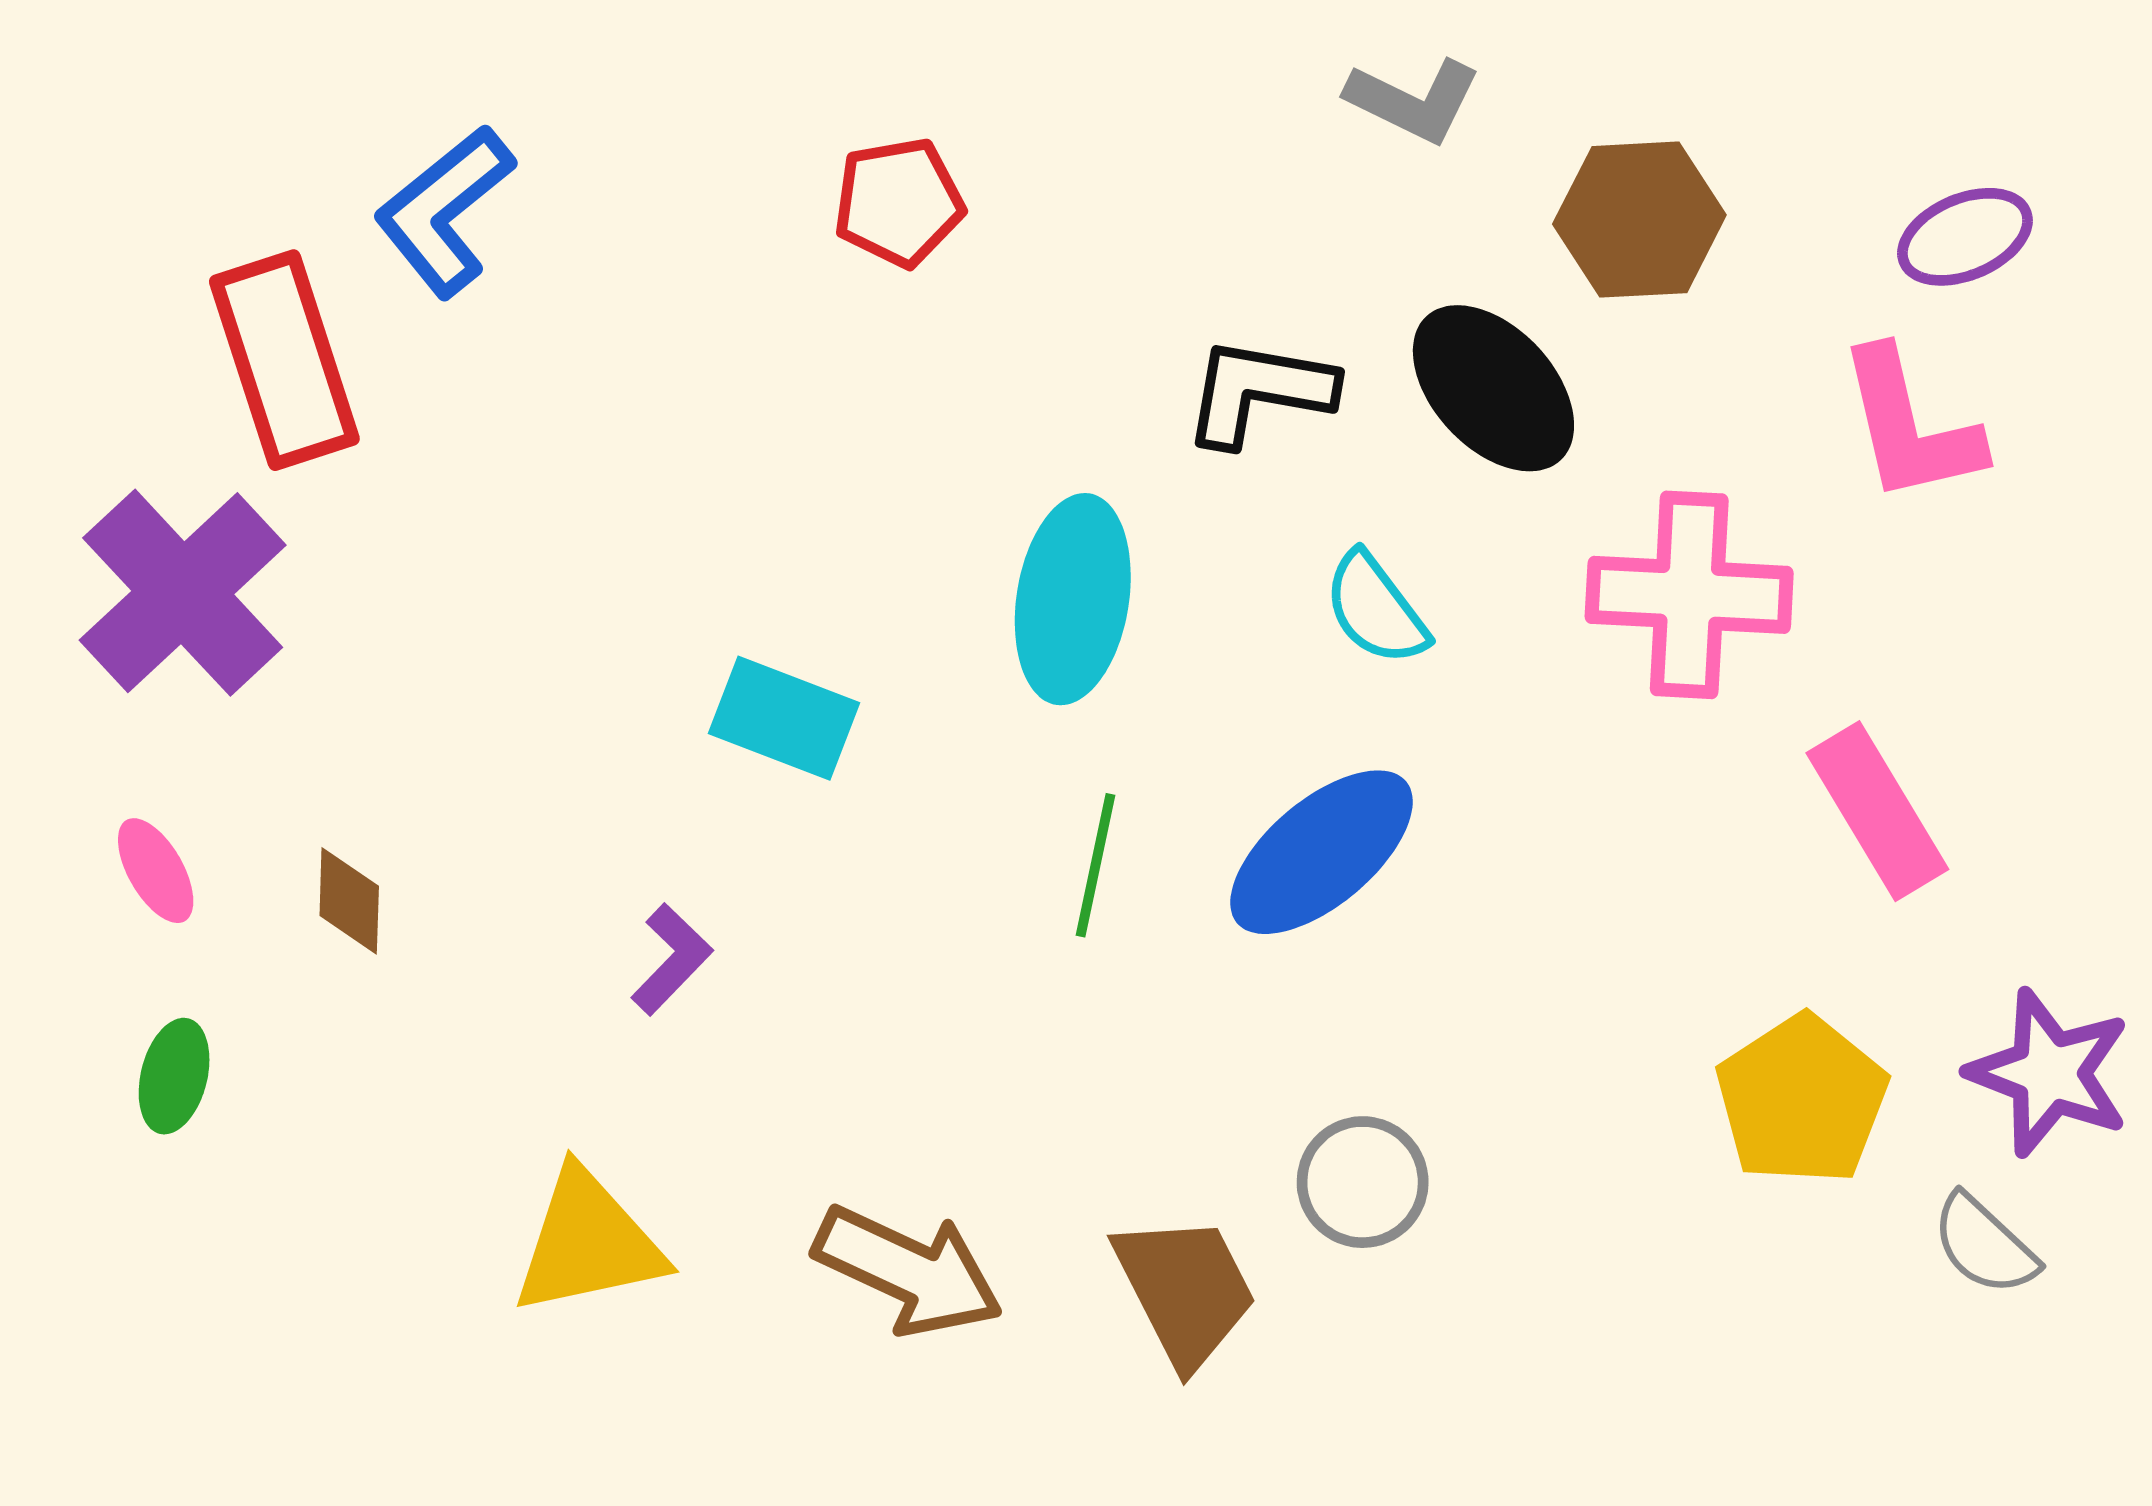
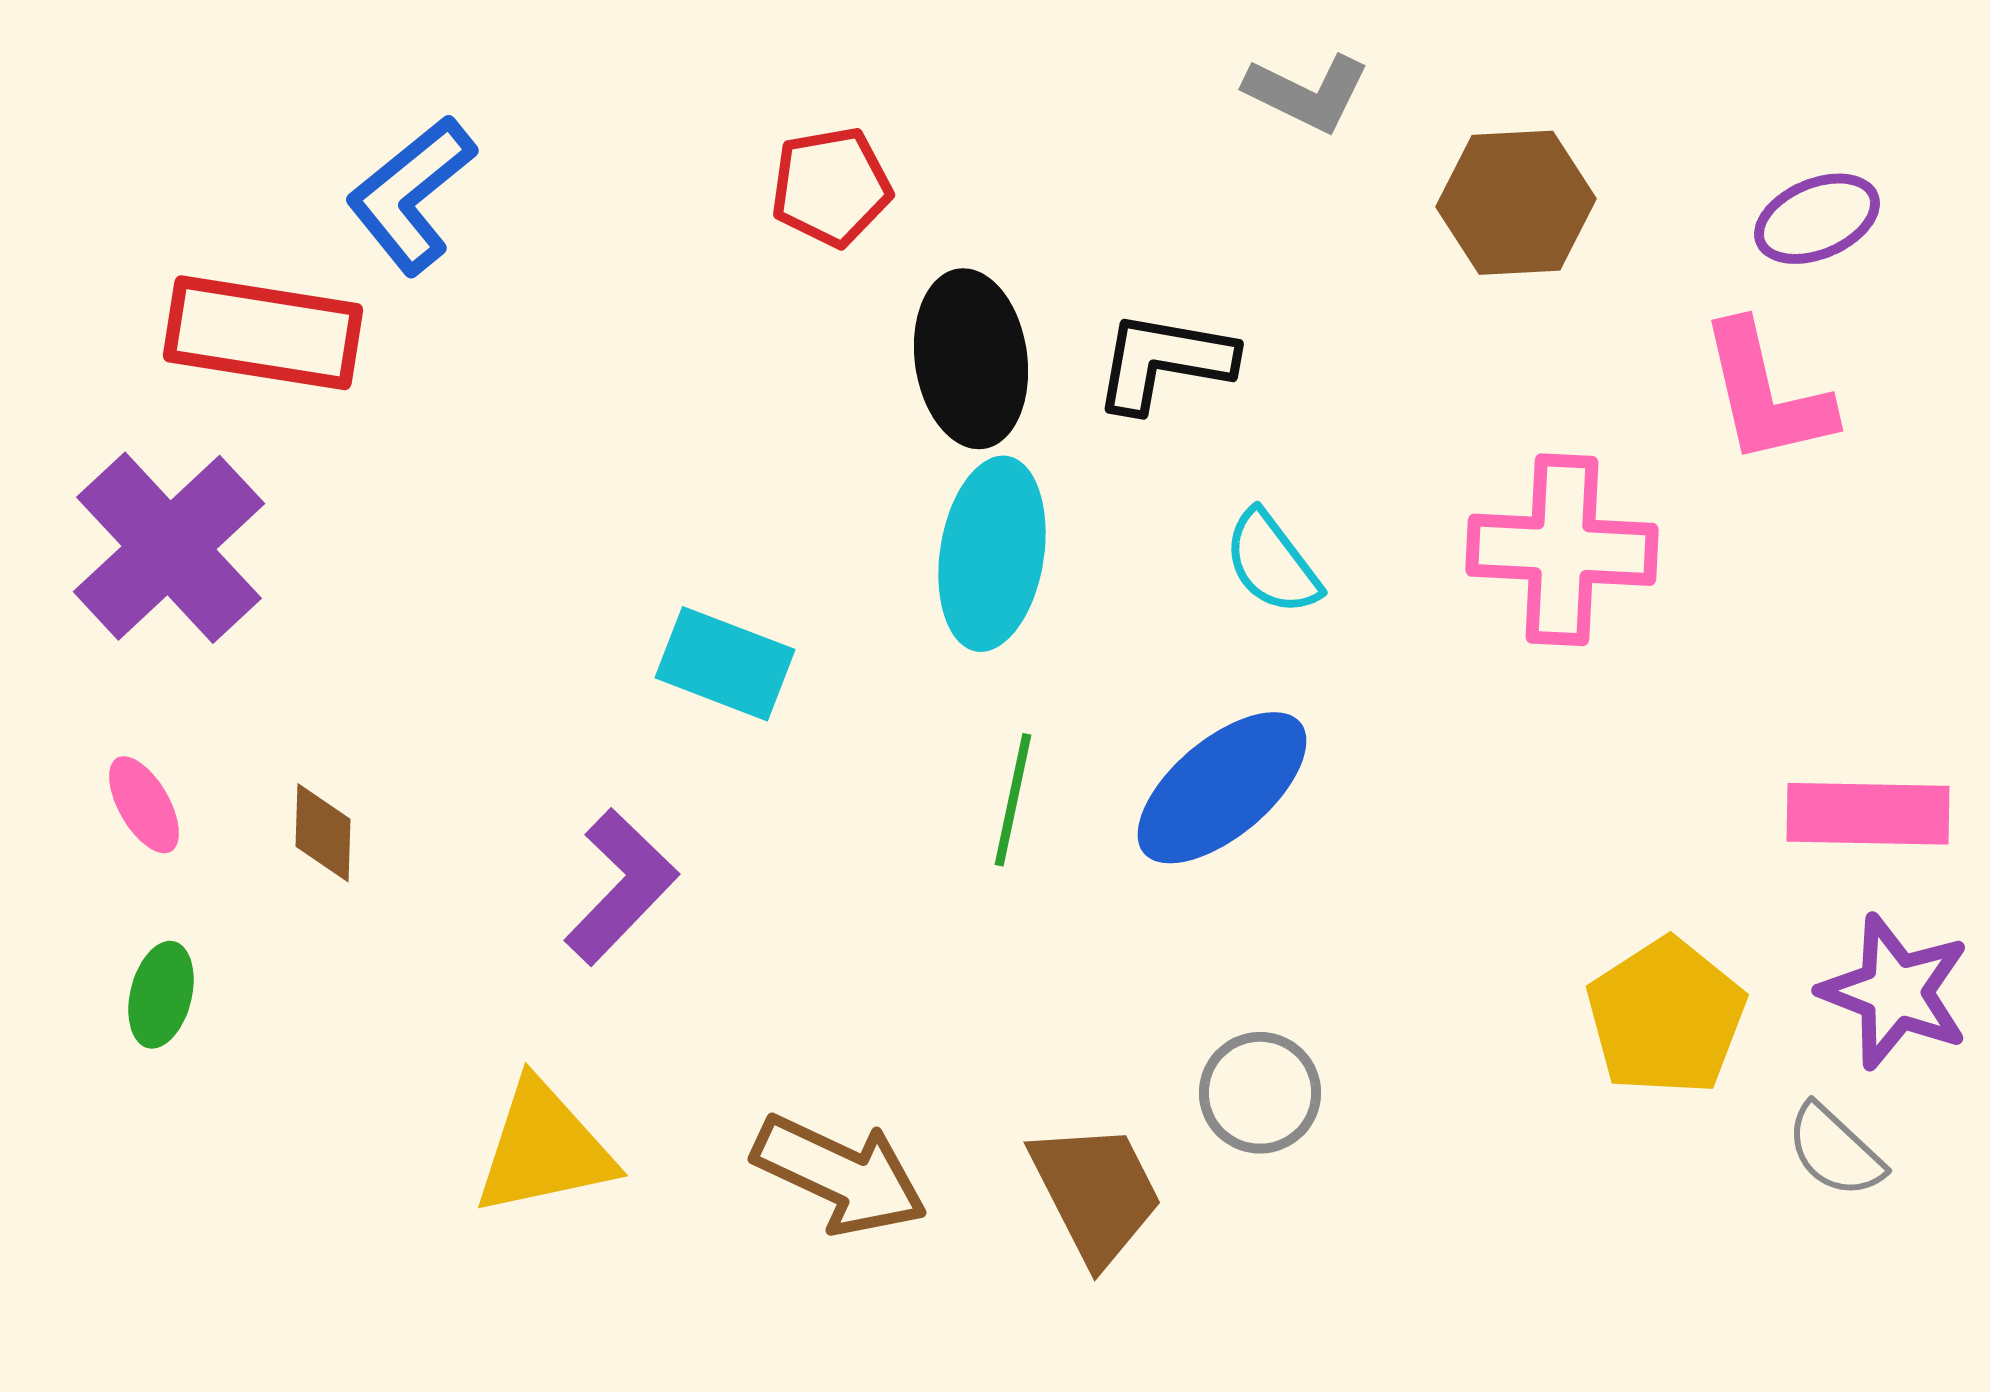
red rectangle: (284, 360) -> (263, 333), turned -63
black ellipse: (1493, 388) -> (971, 359), moved, turned 35
pink rectangle: (1877, 811) -> (1868, 814), moved, turned -58
purple L-shape: (672, 959) -> (621, 887), size x1.5

